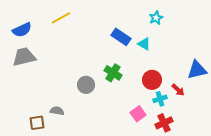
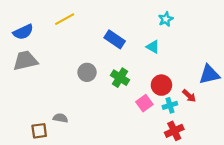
blue rectangle: (121, 37) -> (115, 39), moved
gray circle: (86, 85) -> (87, 72), moved
pink square: (138, 114) -> (144, 103), moved

